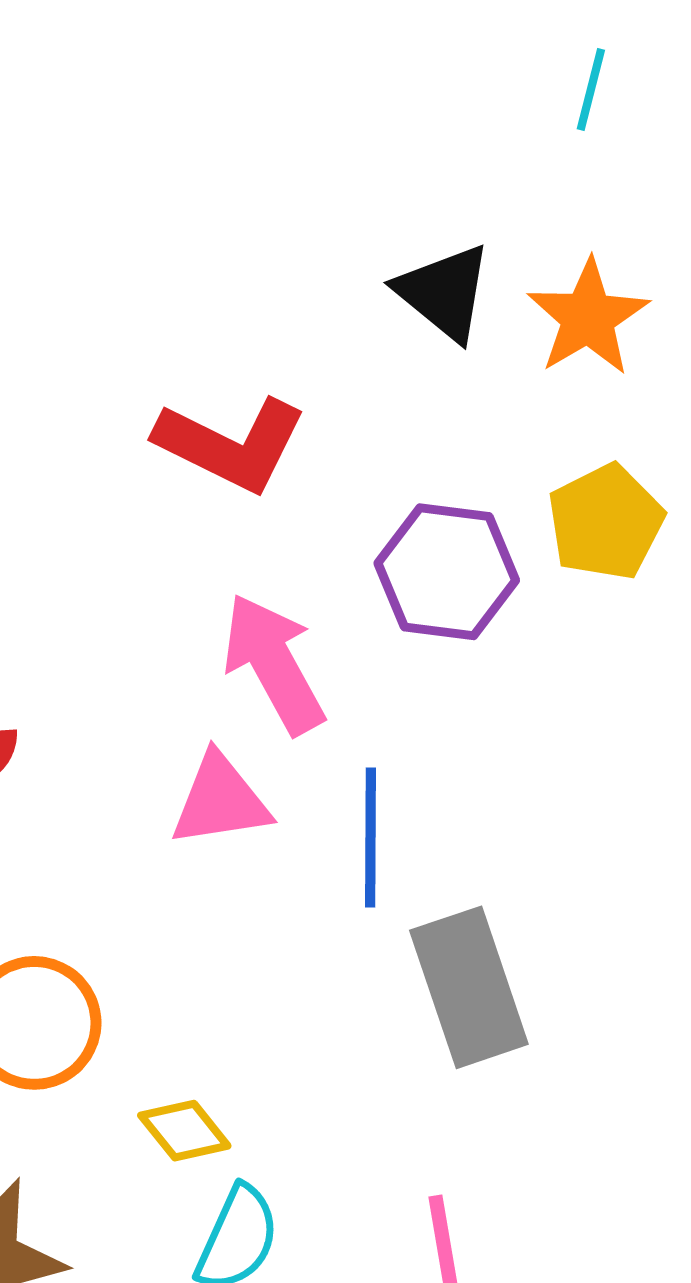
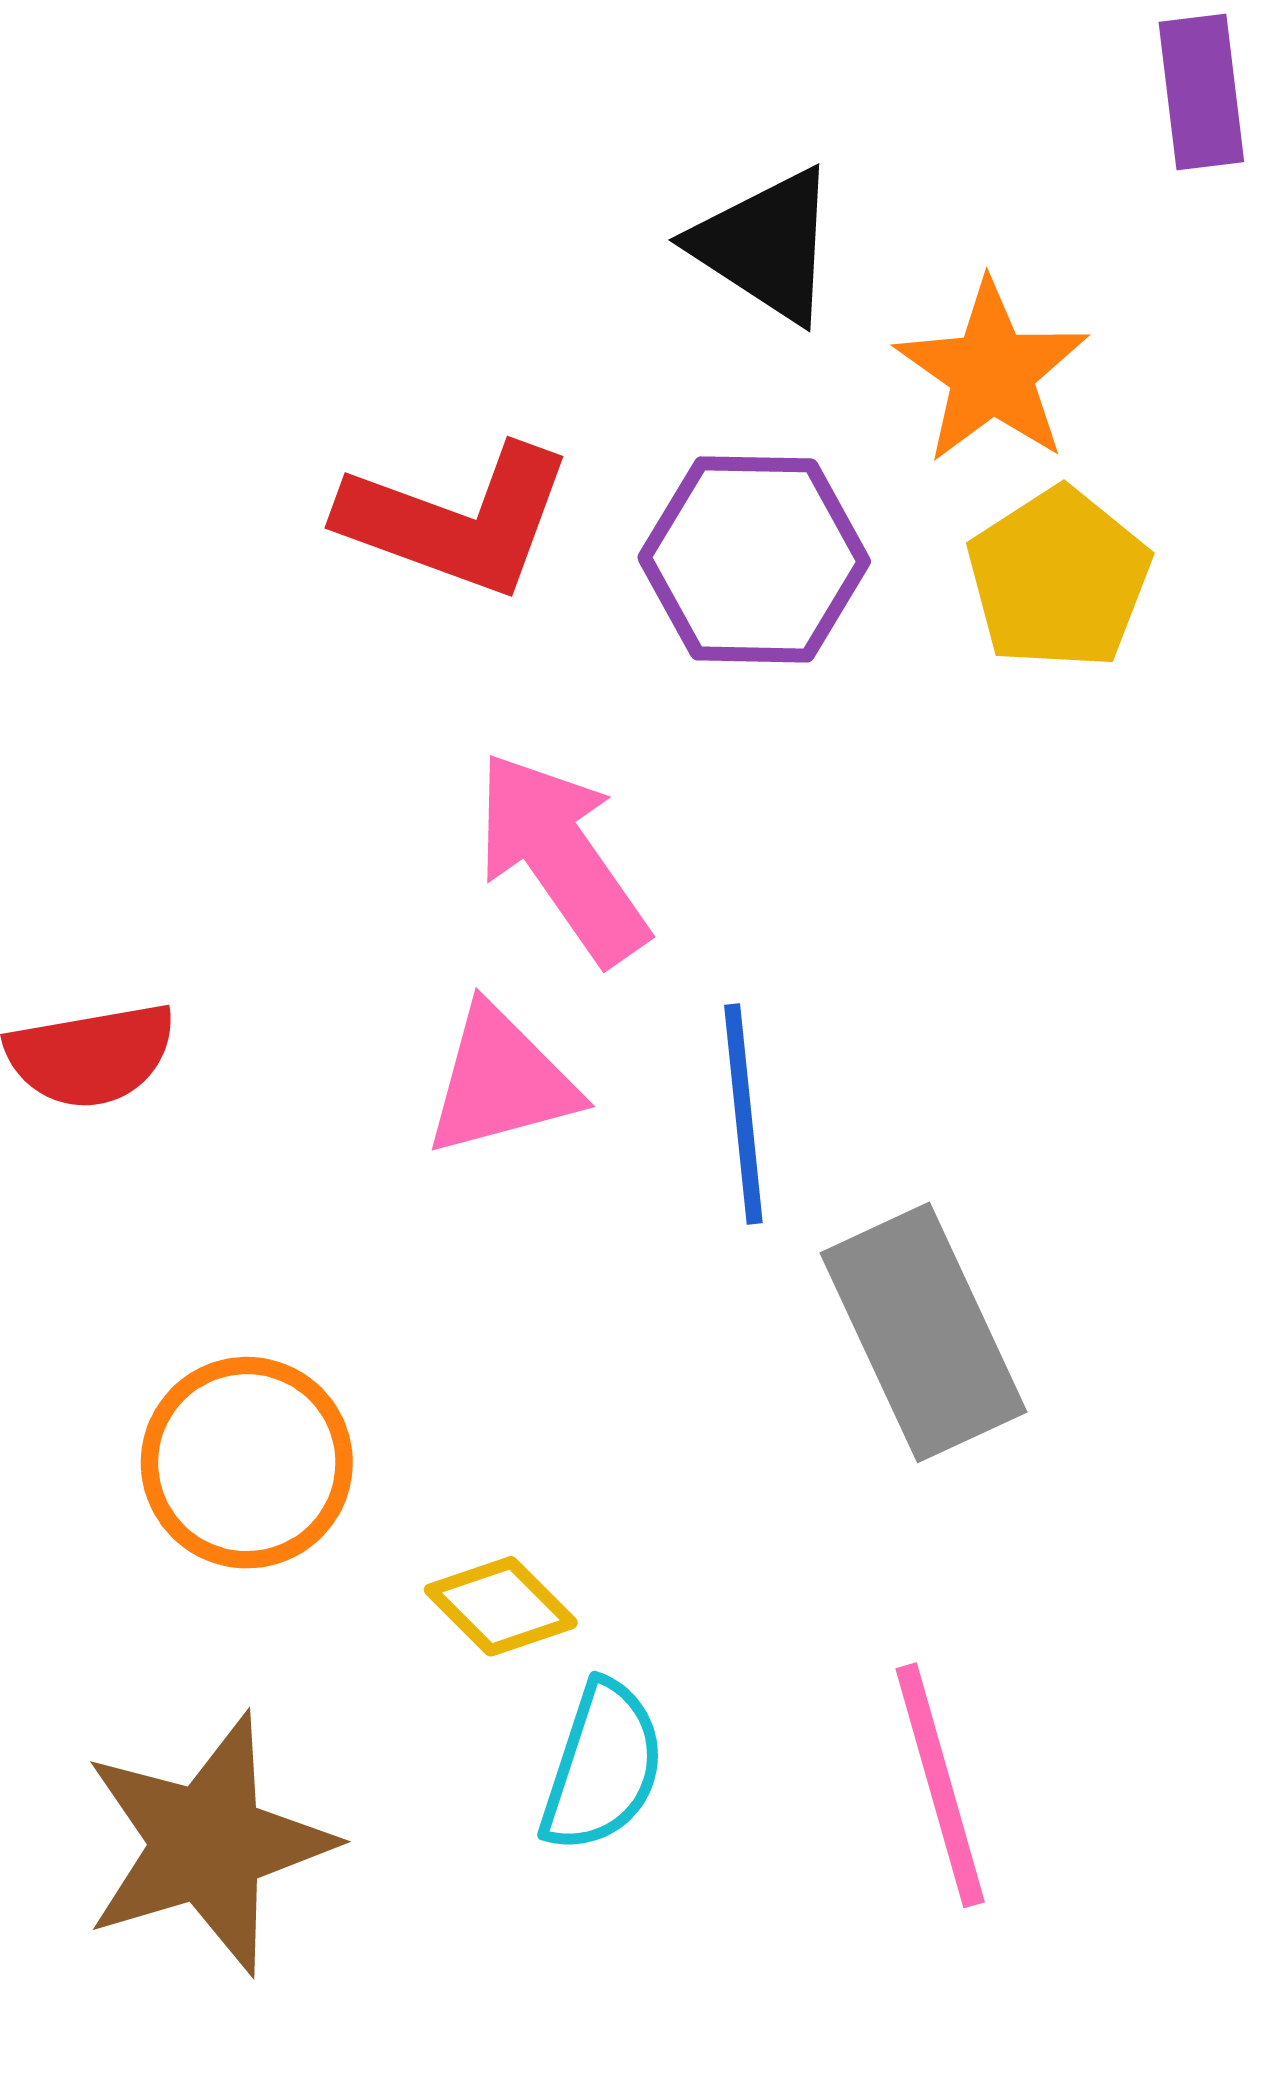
orange star: (588, 317) -> (992, 372), moved
purple hexagon: (447, 572) -> (754, 559), moved

